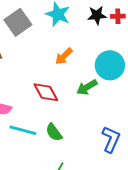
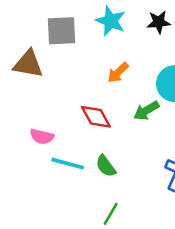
gray square: (18, 22) -> (61, 31), turned 32

